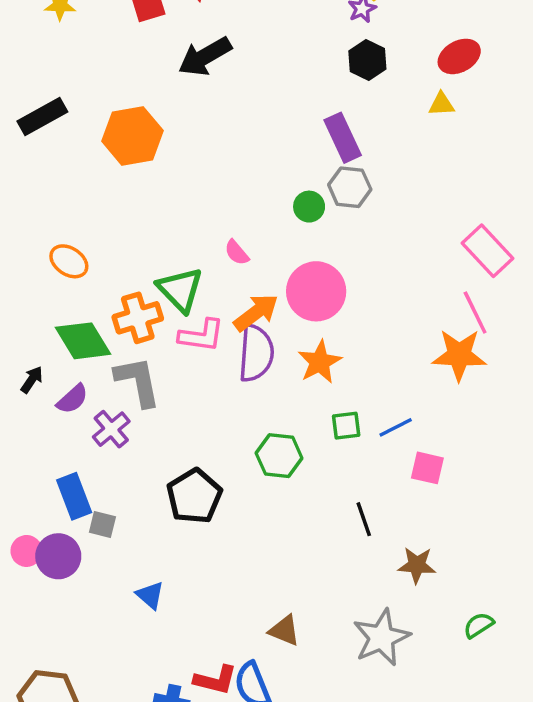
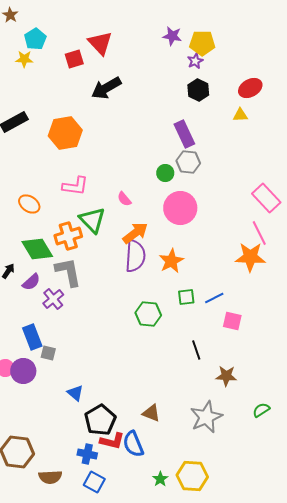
pink circle: (316, 291) -> (180, 208), moved
pink L-shape: (201, 336) -> (75, 186), moved
black pentagon: (194, 496) -> (100, 420), moved

